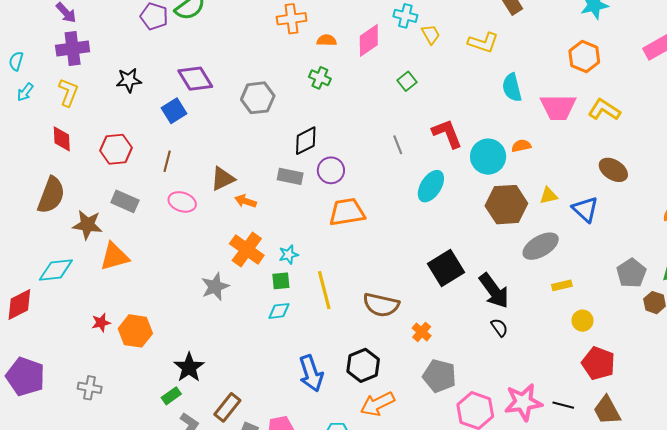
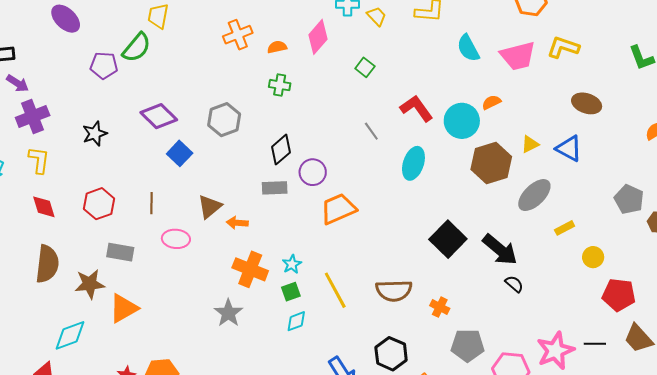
blue square: (174, 111) -> (180, 153), moved

